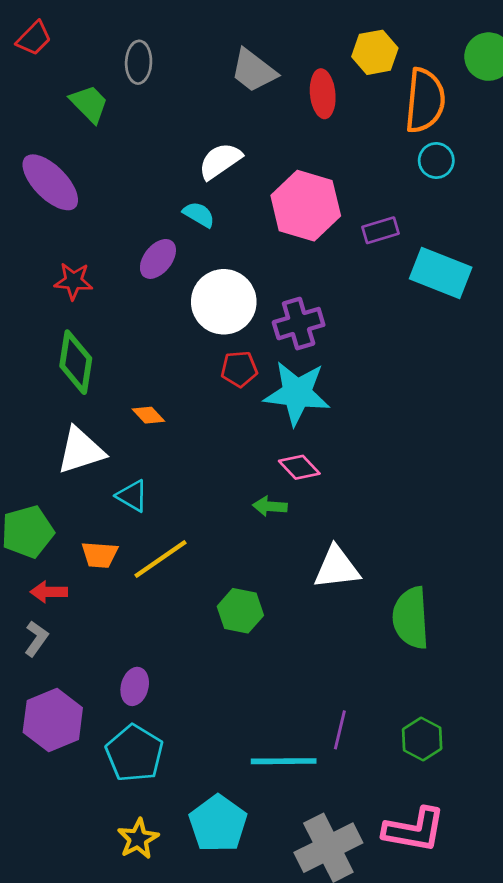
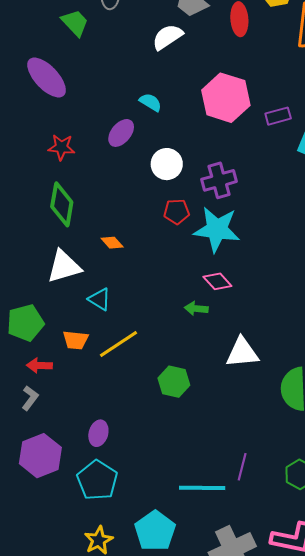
white semicircle: (220, 161) -> (168, 37), moved
white circle: (224, 302) -> (167, 164), size x0.7

